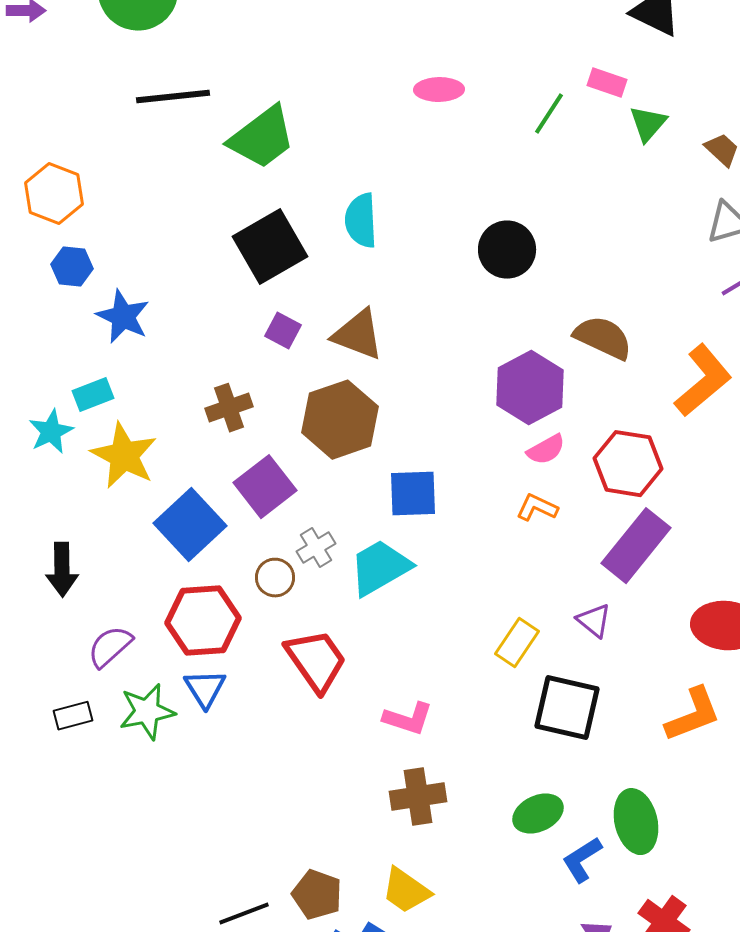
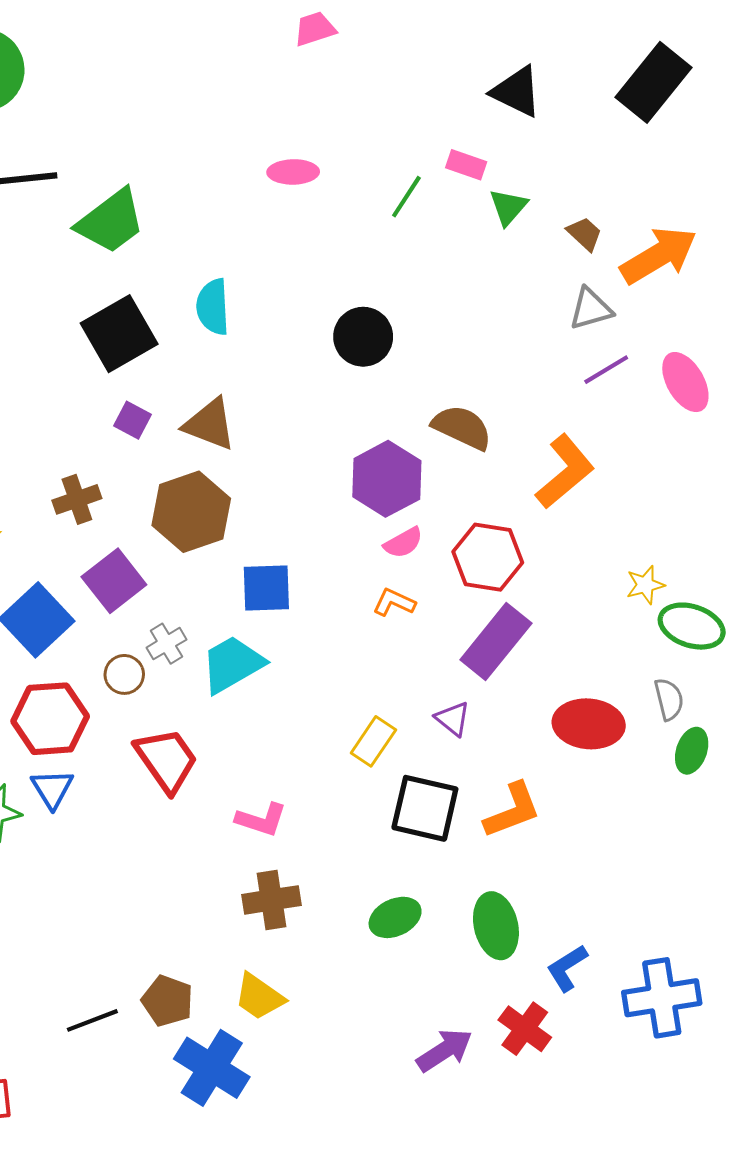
orange L-shape: (693, 715) -> (512, 810), moved
blue L-shape: (582, 860) -> (567, 968), moved

